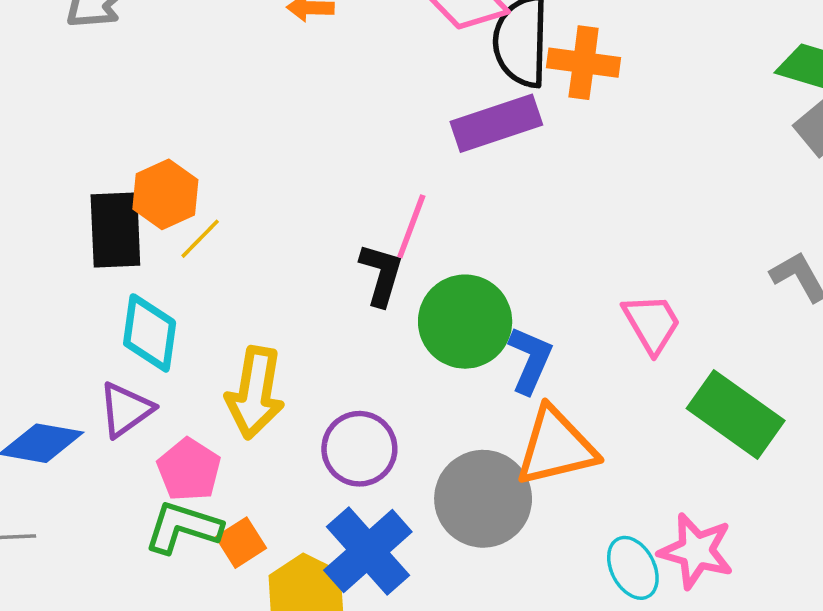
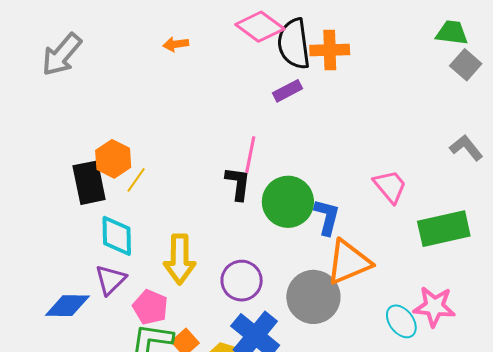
purple rectangle: (496, 123) -> (288, 91), size x0.6
green rectangle: (736, 414) -> (444, 229), turned -39

